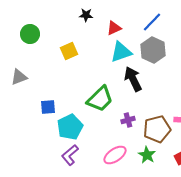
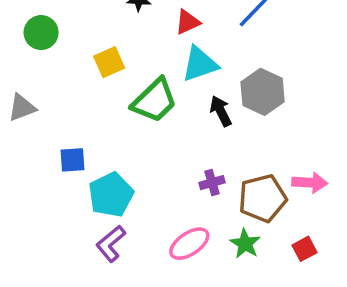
gray hexagon: (153, 50) -> (263, 92), moved
black arrow: (133, 79) -> (221, 111), size x0.7
green trapezoid: (100, 99) -> (154, 101), moved

